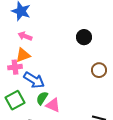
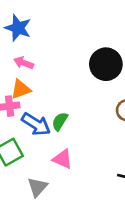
black circle: (84, 37) -> (106, 64), size x1.5
green semicircle: (42, 98) -> (60, 121), moved

